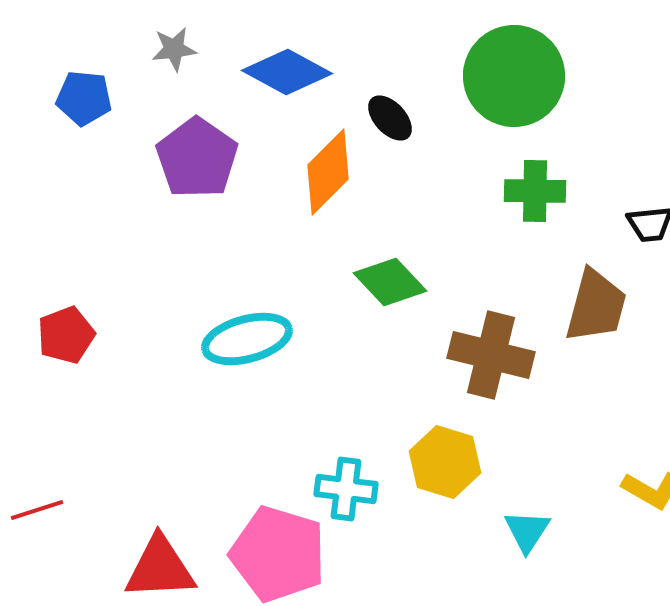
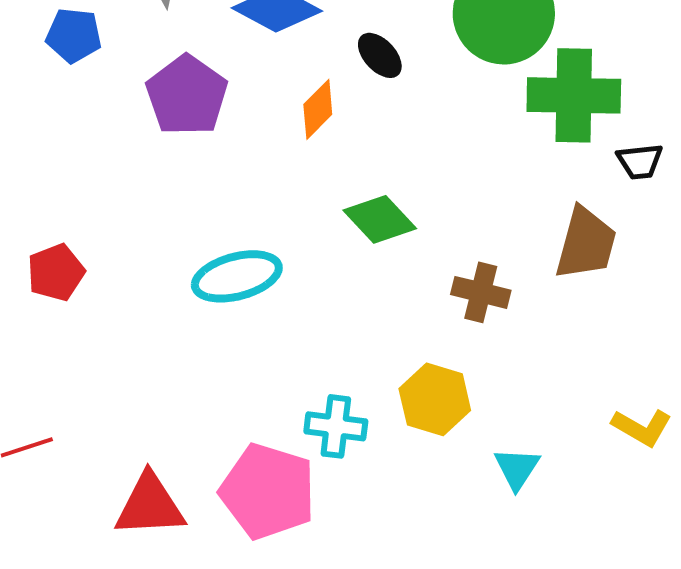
orange diamond: (328, 172) -> (318, 109), size x0.7
green cross: (535, 191) -> (574, 95), moved, size x1.5
brown cross: (491, 355) -> (481, 292), size x0.7

